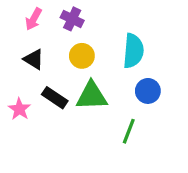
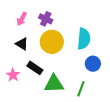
yellow circle: (82, 56) -> (52, 42), size x1.5
green triangle: (92, 96) -> (54, 84), moved

